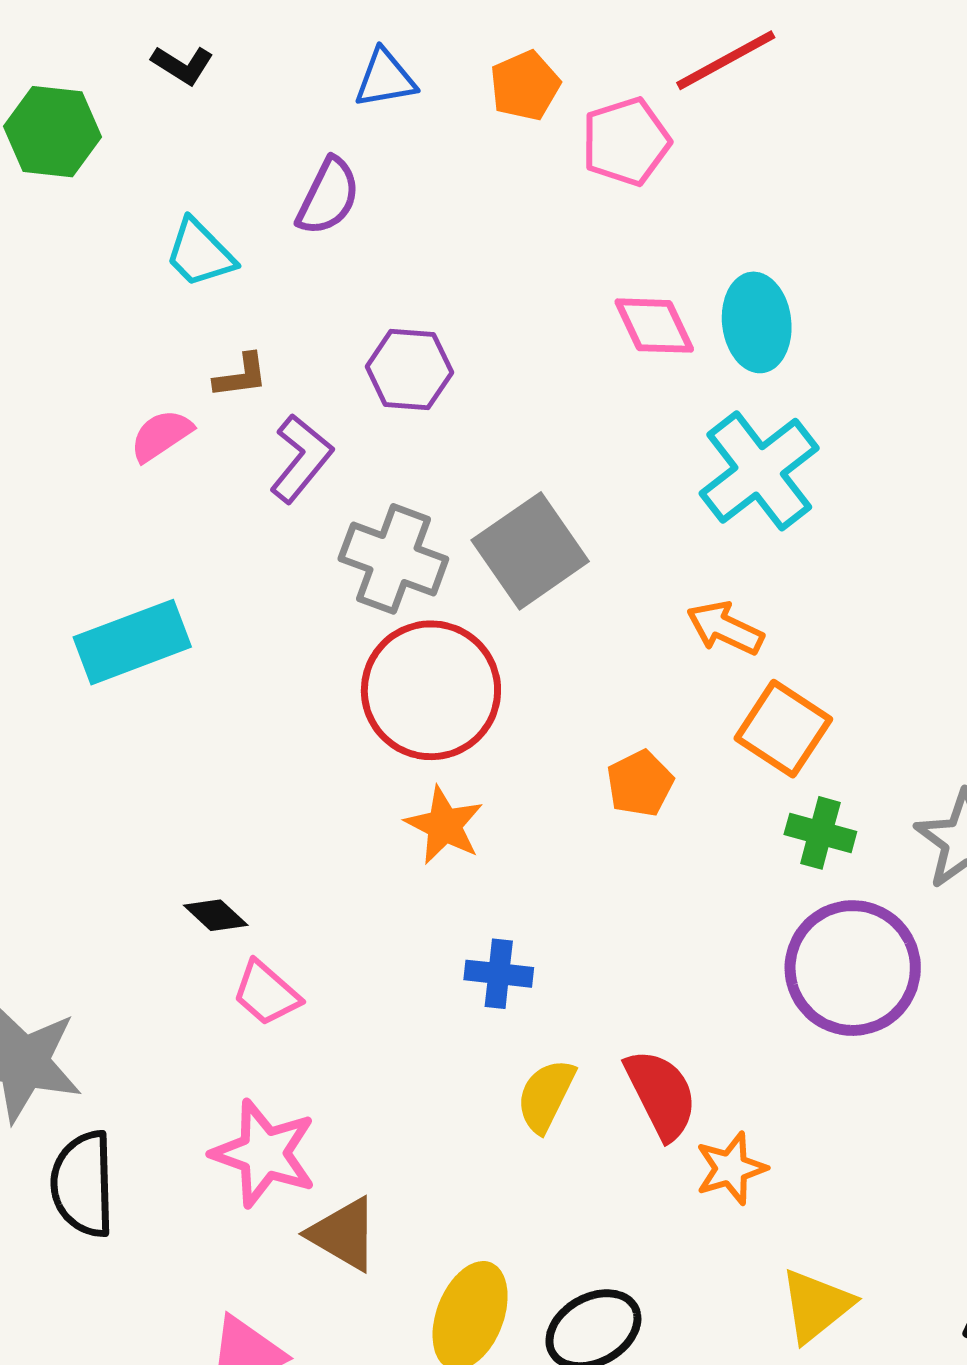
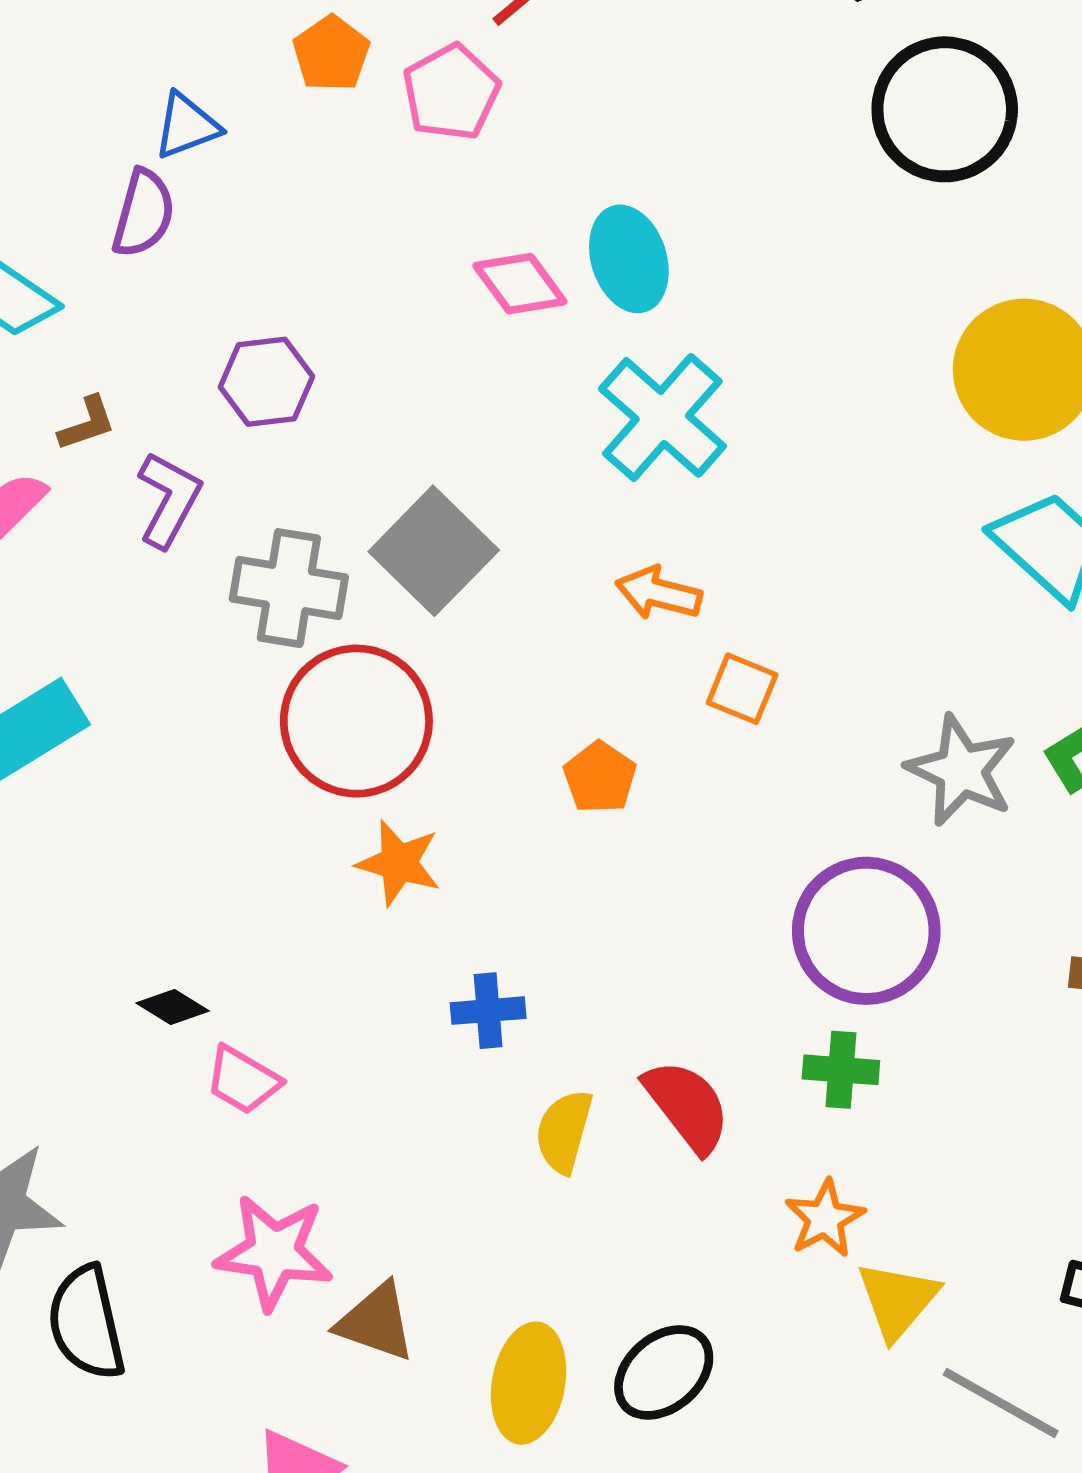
blue triangle: (385, 79) -> (187, 126), moved
orange square: (783, 729) -> (742, 689), size x0.7
green cross: (820, 833) -> (841, 1070), moved
orange star: (731, 1168) -> (825, 1218), moved

